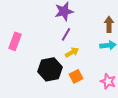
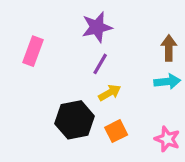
pink rectangle: (15, 41) -> (33, 51), moved

